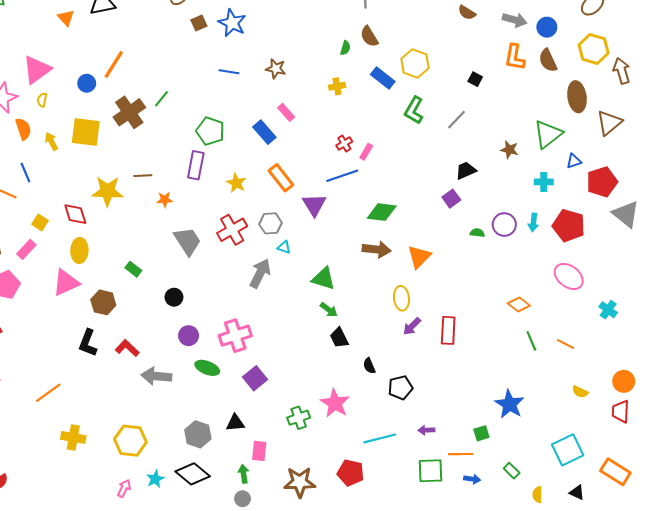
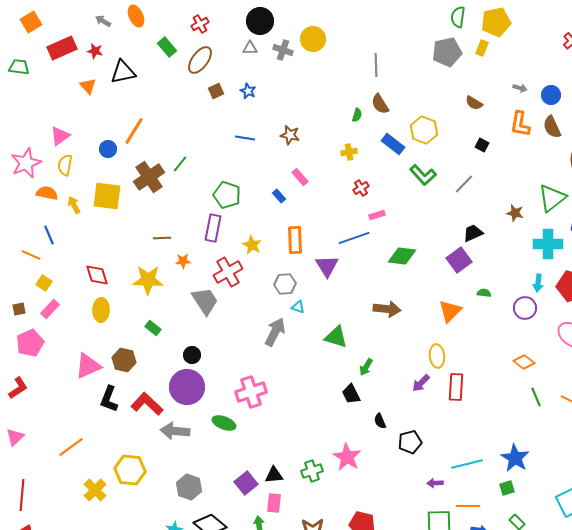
brown semicircle: (467, 13) -> (474, 103), moved
gray arrow: (515, 20) -> (520, 88), size x0.6
blue star: (232, 23) -> (248, 91), size x0.6
pink triangle: (37, 70) -> (60, 136), size x0.7
yellow semicircle: (42, 100) -> (65, 165), size x1.5
green L-shape: (414, 110) -> (423, 175), turned -72
orange semicircle: (23, 129) -> (47, 193), turned -60
blue rectangle: (264, 132) -> (279, 196), size x0.6
red cross: (344, 143) -> (361, 188), moved
pink rectangle: (366, 152) -> (377, 215), turned 42
orange rectangle: (281, 178) -> (295, 240), turned 36
cyan cross: (544, 182) -> (548, 244), size x1.6
yellow star: (107, 191) -> (148, 280), moved
purple square: (451, 199) -> (459, 260), size x1.4
green diamond: (382, 212) -> (402, 256), moved
yellow square: (40, 222) -> (44, 283), moved
purple circle: (504, 225) -> (525, 308), moved
red cross: (232, 230) -> (228, 272), moved
orange triangle: (419, 257) -> (450, 311), moved
pink triangle: (66, 283) -> (88, 366), moved
yellow ellipse: (401, 298) -> (437, 356), moved
green arrow: (329, 310) -> (366, 367), moved, turned 84
purple circle: (189, 336) -> (187, 387), moved, size x1.8
red L-shape: (127, 348) -> (147, 404), size x1.4
purple square: (255, 378) -> (246, 483), moved
black triangle: (235, 423) -> (274, 475), moved
green square: (481, 433) -> (507, 488), moved
gray hexagon: (198, 434) -> (189, 487), moved
yellow cross: (73, 437) -> (95, 490), turned 35
cyan line: (380, 438) -> (467, 464), moved
yellow hexagon: (130, 441) -> (130, 470), moved

